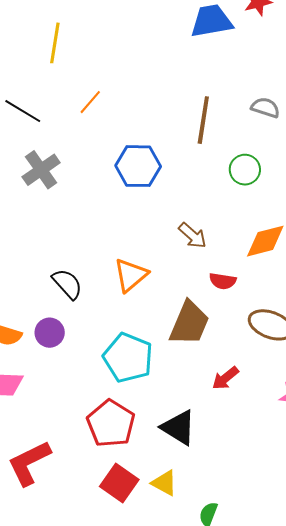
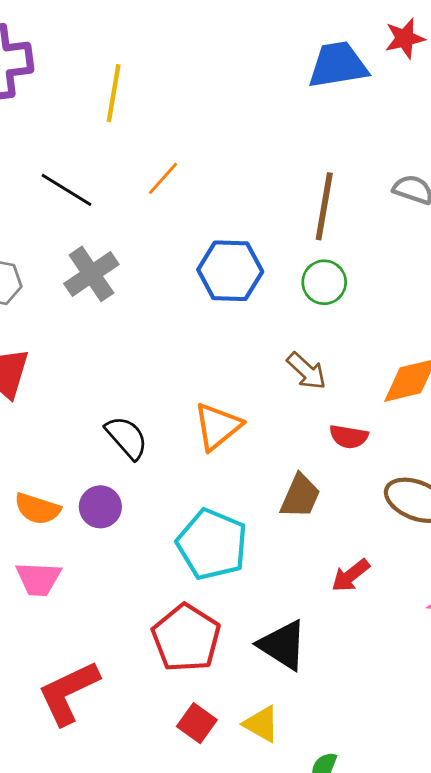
green circle: (245, 170) -> (324, 282), moved
brown trapezoid: (189, 323) -> (300, 496), size x0.7
red square: (119, 483) -> (197, 723), size x0.7

